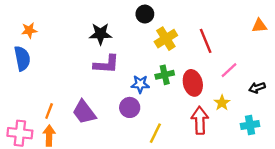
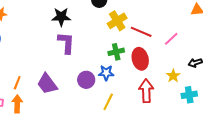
red line: (206, 41) -> (141, 32), moved, turned -45
purple L-shape: (106, 64) -> (66, 43), turned -90
pink line: (229, 70) -> (171, 39), moved
blue star: (140, 84) -> (106, 73), moved
yellow star: (222, 103) -> (173, 76), moved

